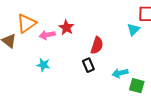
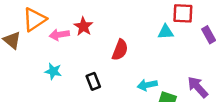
cyan triangle: (133, 29) -> (166, 32), turned 40
black rectangle: (88, 65) -> (93, 81), moved

